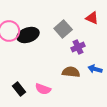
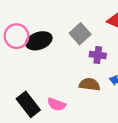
purple cross: (78, 47) -> (98, 55), turned 32
black rectangle: (19, 89) -> (28, 104), size x1.5

